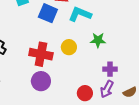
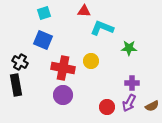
blue square: (48, 13) -> (43, 40), moved
green star: (98, 40) -> (129, 48), moved

